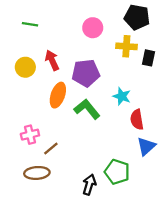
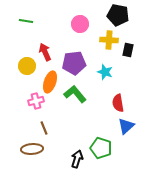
yellow circle: (25, 67) -> (27, 66), moved
cyan star: (122, 96) -> (105, 72), moved
pink cross: (30, 135) -> (36, 101), moved
brown line: (51, 149) -> (44, 128), turned -72

